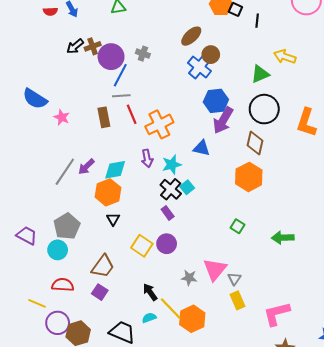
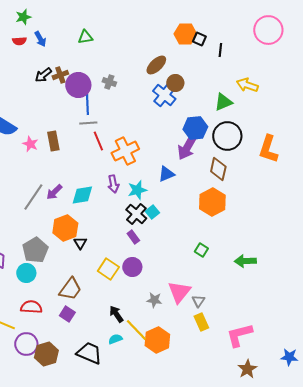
blue line: (120, 75) -> (87, 103), turned -30
blue hexagon: (216, 101) -> (195, 128), moved
brown rectangle: (104, 117) -> (53, 141), moved
blue triangle: (202, 148) -> (166, 174), turned -36
orange hexagon: (108, 192) -> (65, 228), moved

